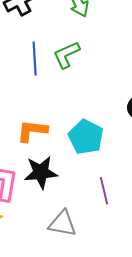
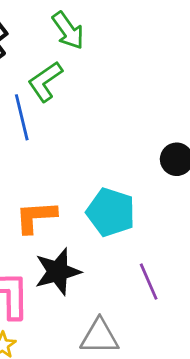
green L-shape: (66, 55) -> (45, 82), moved

